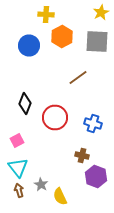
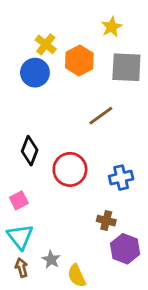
yellow star: (101, 12) -> (112, 27), moved
yellow cross: (46, 14) -> (46, 44), moved, turned 35
blue cross: (93, 124) -> (121, 178), turned -30

